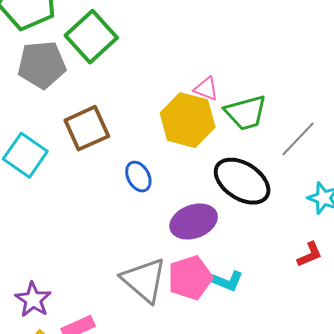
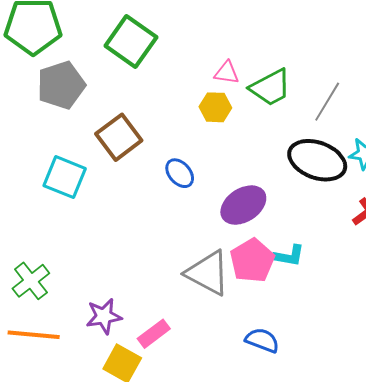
green square: (91, 37) -> (131, 41), moved
yellow hexagon: (188, 120) -> (215, 107), size x0.6
black ellipse: (242, 181) -> (317, 160), moved
purple star: (33, 300) -> (104, 316), turned -30

